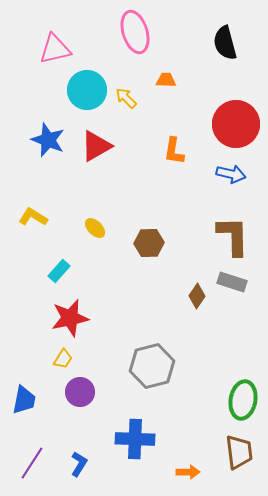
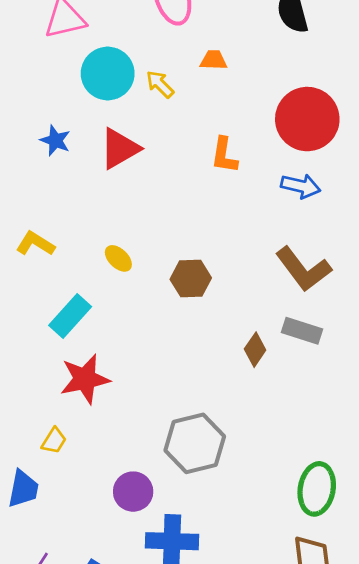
blue star: (48, 140) -> (55, 140), size x0.7
brown L-shape: (233, 236) -> (303, 269), turned 144
cyan rectangle: (59, 271) -> (70, 316), size x1.4
yellow trapezoid: (63, 359) -> (54, 441), moved
purple circle: (80, 392) -> (133, 492), moved

